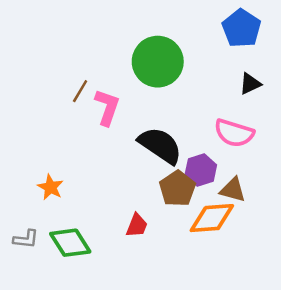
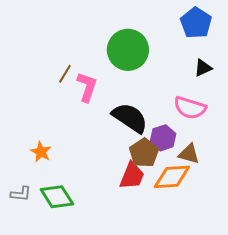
red trapezoid: (137, 225) -> (132, 176), moved, size x1.4

